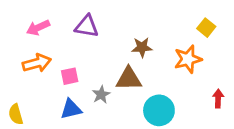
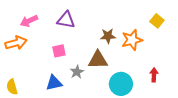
orange star: (188, 59) -> (132, 40), moved
orange arrow: (37, 63) -> (16, 43), moved
pink square: (70, 76) -> (59, 51), moved
red arrow: (218, 99) -> (154, 75), moved

